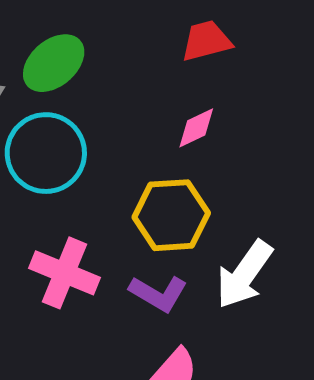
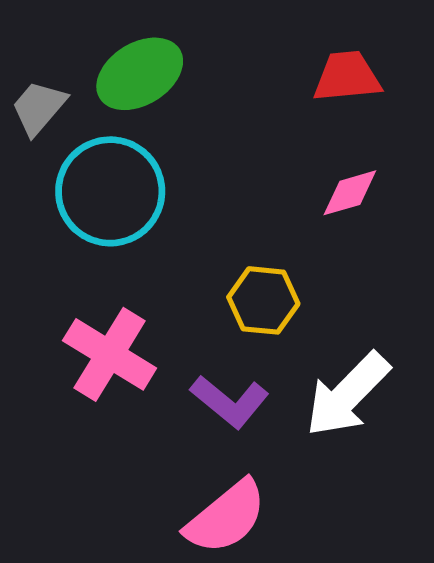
pink diamond: (196, 128) -> (350, 193), moved
yellow hexagon: (171, 215) -> (263, 300), size x0.7

